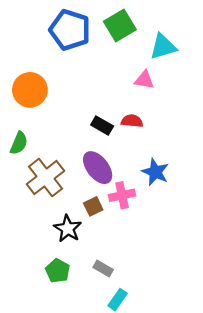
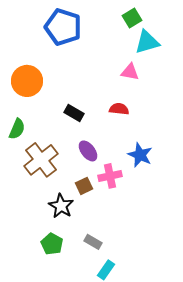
green square: (120, 26) -> (132, 18), moved, size x0.7
black rectangle: (102, 125) -> (74, 113), moved
purple ellipse: (98, 168) -> (88, 151), size x0.7

